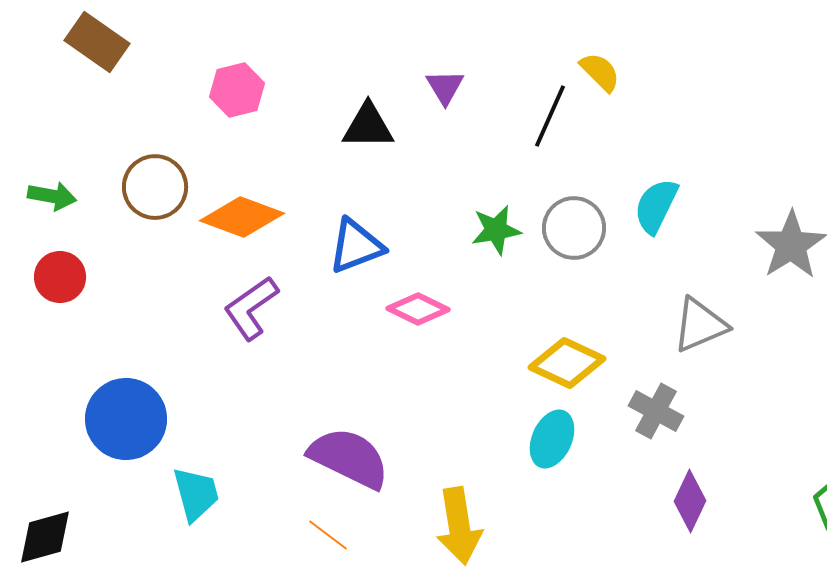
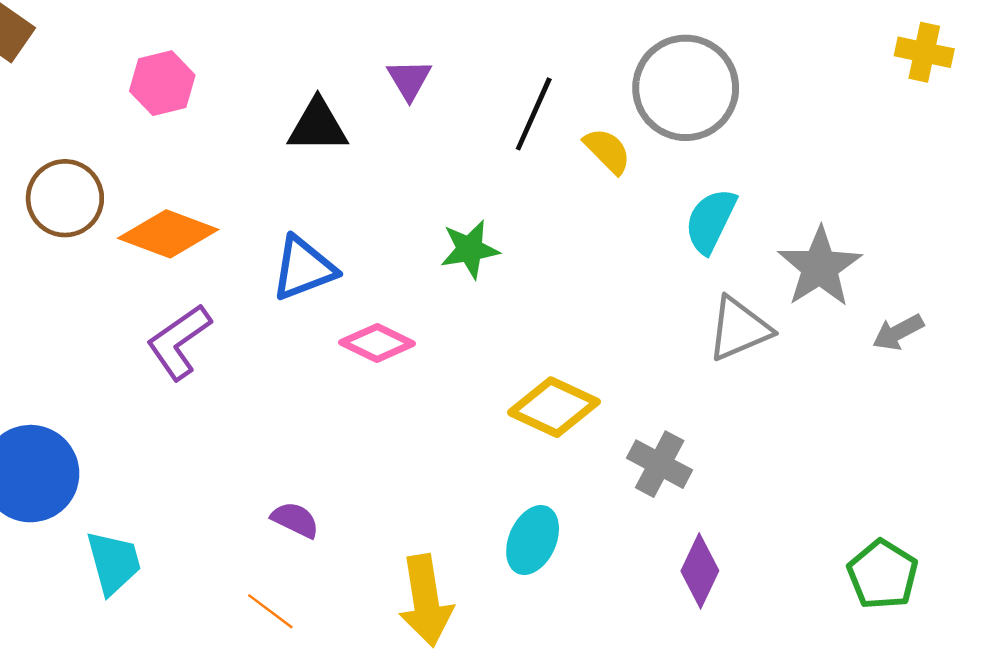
yellow semicircle: (600, 72) -> (607, 151), moved
cyan semicircle: (656, 206) -> (711, 221), moved
gray circle: (574, 228) -> (686, 88), moved, size x1.4
gray triangle: (700, 325) -> (739, 329), moved
cyan ellipse: (552, 439) -> (533, 540), moved
purple semicircle: (349, 458) -> (295, 520), size x0.5

